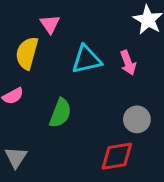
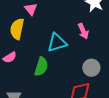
cyan triangle: (87, 59) -> (57, 43), moved

